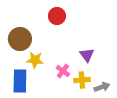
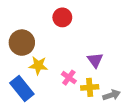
blue rectangle: (20, 81) -> (22, 88), turned -40

